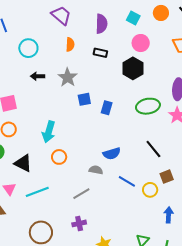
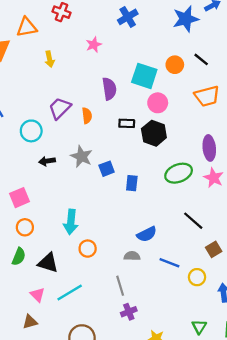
purple trapezoid: (61, 15) -> (60, 108), moved, turned -75
cyan square: (133, 18) -> (144, 76), size x1.6
orange semicircle: (70, 45) -> (87, 116), moved
black rectangle: (100, 53) -> (127, 123), moved
blue square: (84, 99) -> (107, 169), moved
yellow circle: (150, 190) -> (197, 277), moved
gray line: (81, 194) -> (120, 286), turned -66
purple cross: (79, 223) -> (129, 312), moved

